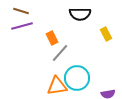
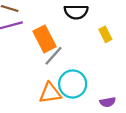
orange rectangle: (52, 38) -> (44, 39), size x1.6

